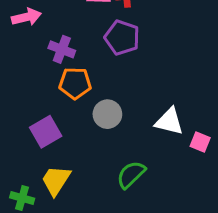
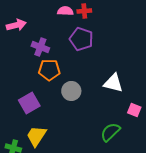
white triangle: (169, 121) -> (113, 83), moved
green semicircle: (131, 174) -> (110, 132), moved

